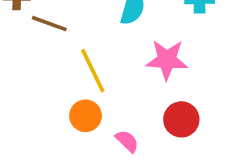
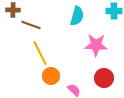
yellow line: (93, 71) -> (40, 53), moved

